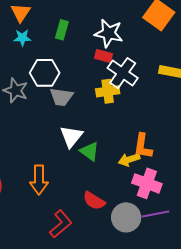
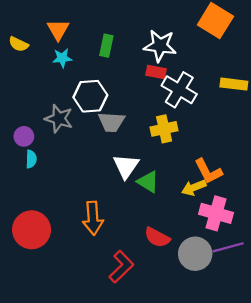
yellow cross: (108, 91) -> (164, 129), moved
orange L-shape: (143, 146) -> (208, 171), turned -32

